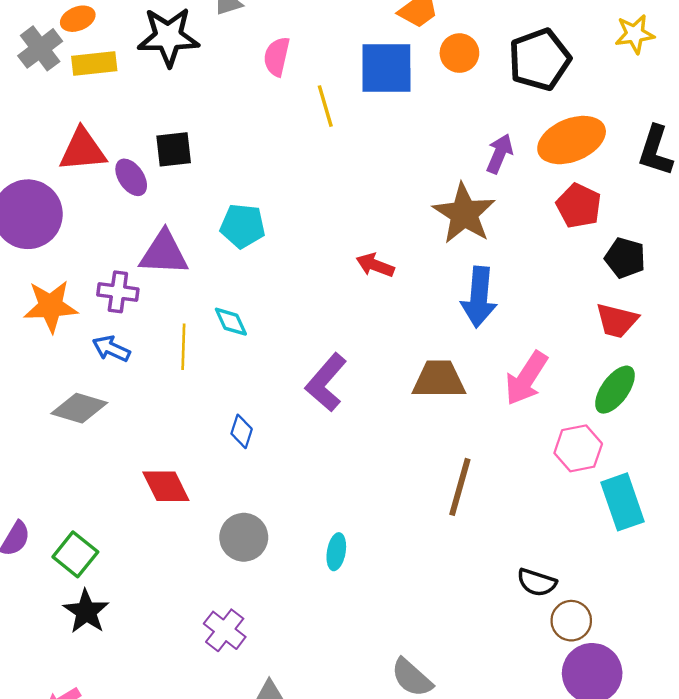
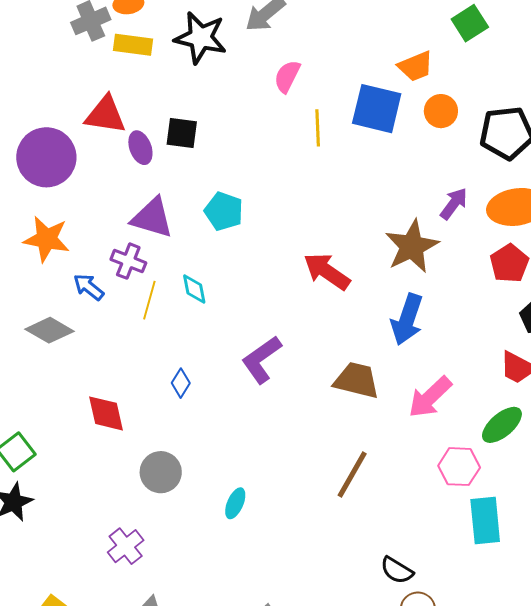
red arrow: (375, 265) -> (327, 271), size x1.5
purple cross: (118, 292) -> (128, 261), moved

